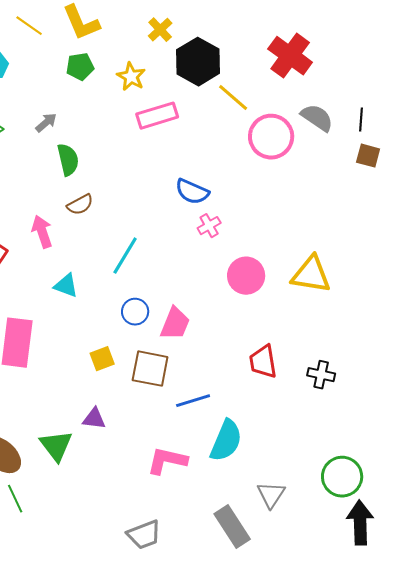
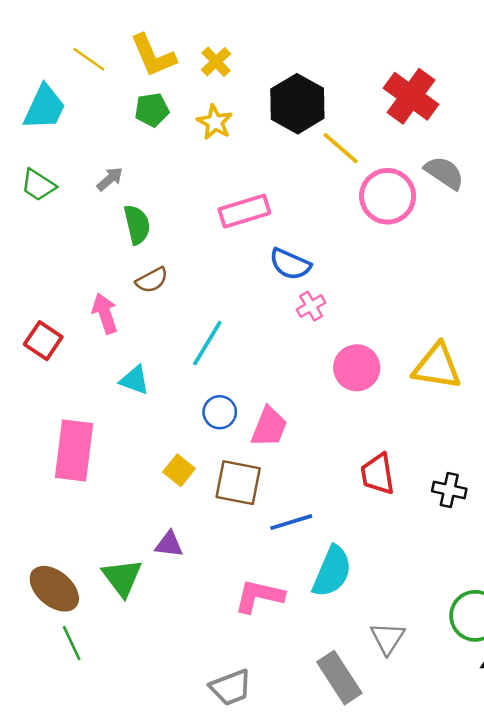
yellow cross: (160, 30) -> (216, 62), moved
pink rectangle: (157, 116) -> (244, 211), moved
yellow square: (102, 359) -> (179, 470), turned -30

